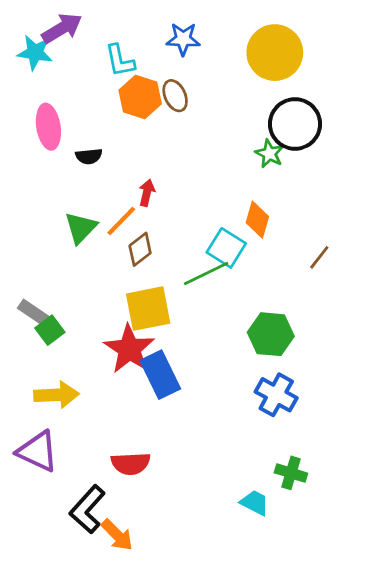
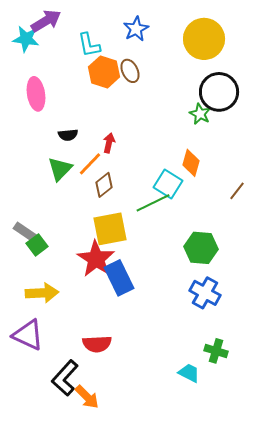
blue star: (183, 39) -> (136, 29), turned -30
black semicircle: (89, 156) -> (68, 135), moved

